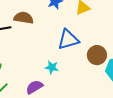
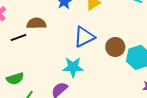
cyan star: (52, 67) -> (73, 67), size x1.5

